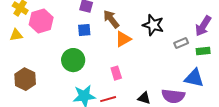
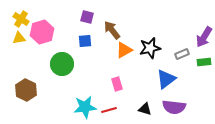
black star: (153, 25) -> (150, 48), moved, turned -30
yellow triangle: (16, 35) -> (19, 38), moved
green circle: (73, 60) -> (62, 64), moved
blue triangle: (194, 78) -> (166, 79), moved, turned -50

